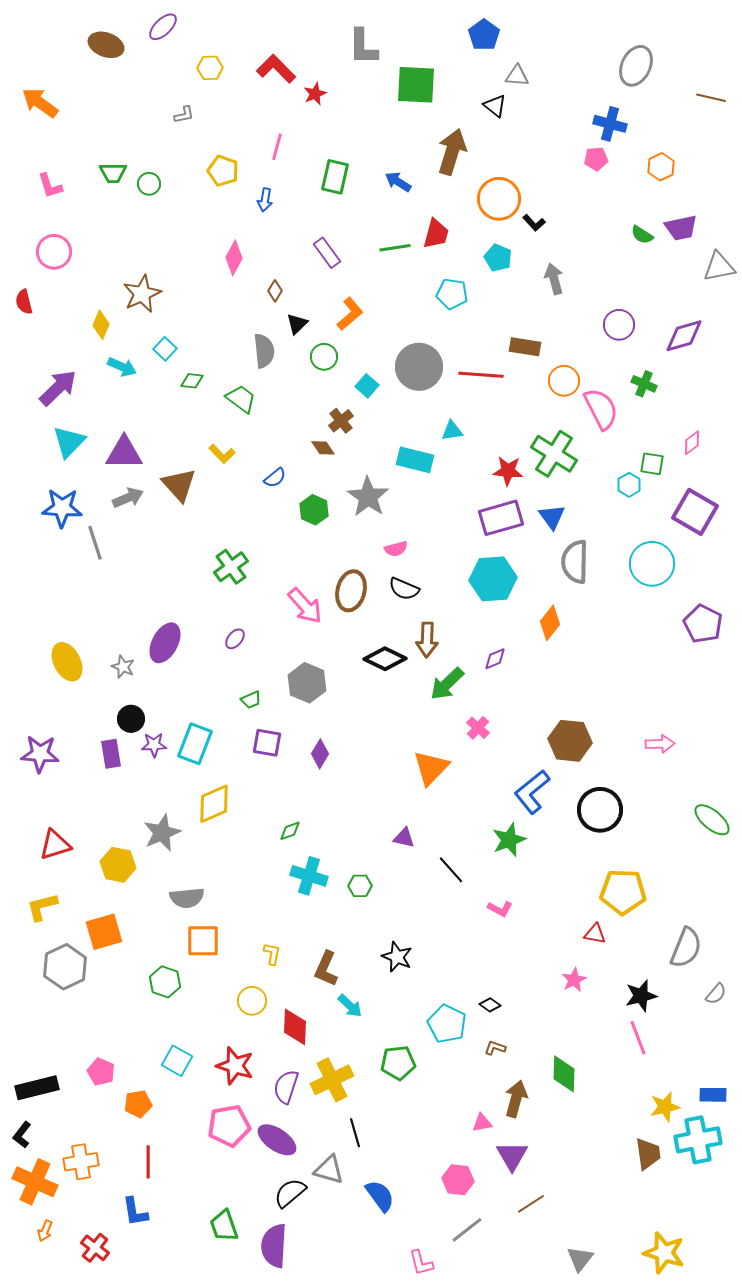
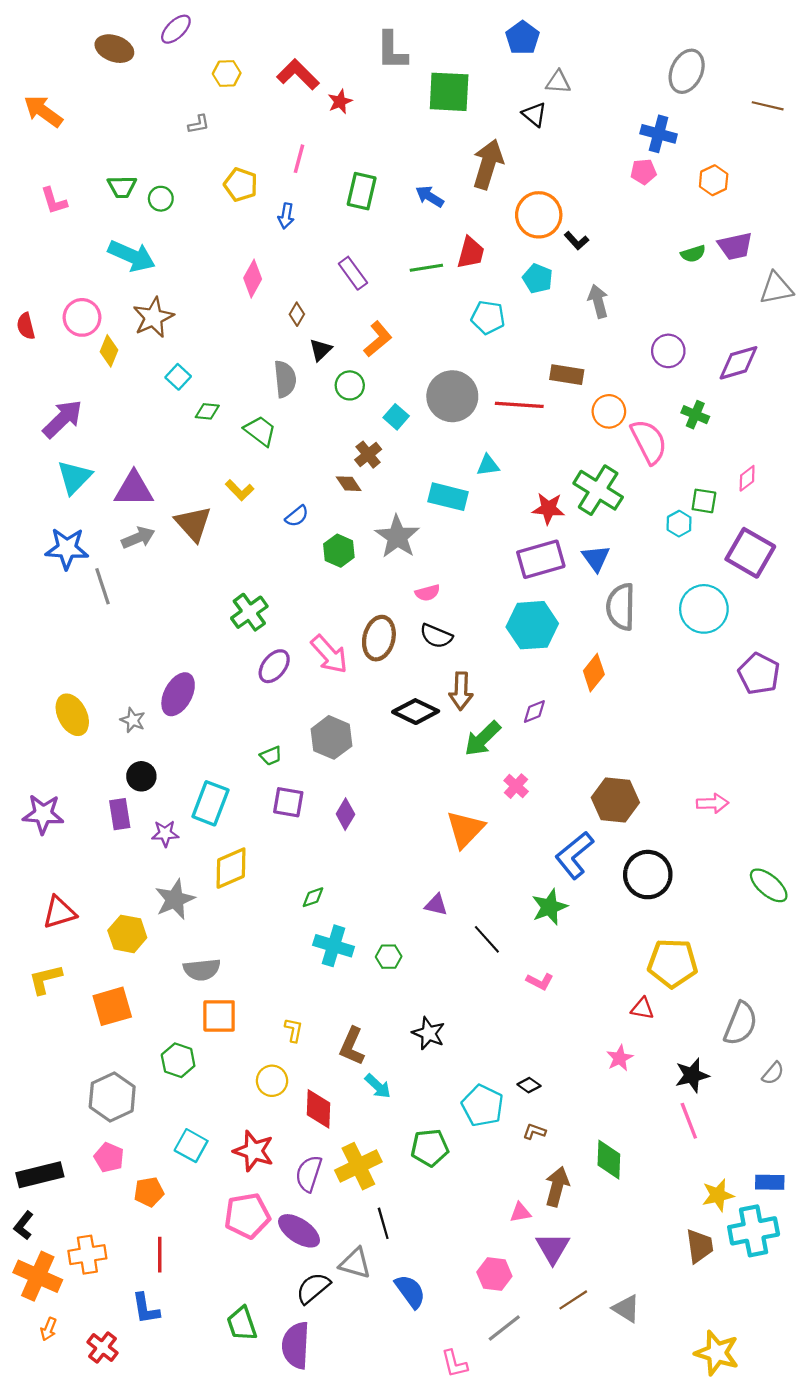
green semicircle: (642, 235) -> (693, 254), turned -50
pink circle: (54, 252) -> (82, 317), moved
cyan arrow: (122, 367) -> (132, 256), moved, size x1.5
purple ellipse: (235, 639) -> (274, 666), moved, size x1.5
purple star: (154, 745) -> (165, 834), moved
gray hexagon: (65, 967) -> (112, 1097), moved
gray triangle: (580, 1259) -> (626, 1309), moved, turned -36

